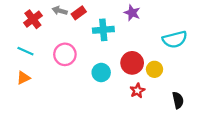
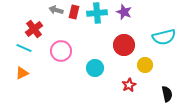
red rectangle: (79, 13) -> (74, 12), turned -40
red cross: (33, 19) -> (34, 29), moved
cyan cross: (103, 30) -> (97, 13), moved
red circle: (132, 63) -> (124, 45), moved

